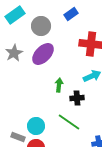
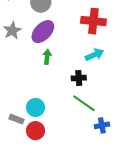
green arrow: (59, 85) -> (47, 57), moved
green line: (69, 122) -> (84, 103), moved

